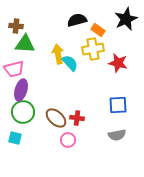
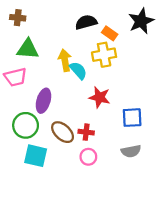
brown cross: (16, 26) -> (18, 18), moved
red star: (118, 63) -> (100, 97), moved
purple ellipse: (21, 90) -> (43, 101), moved
cyan square: (15, 138) -> (36, 156), moved, size x1.5
pink circle: (68, 140) -> (88, 157), moved

